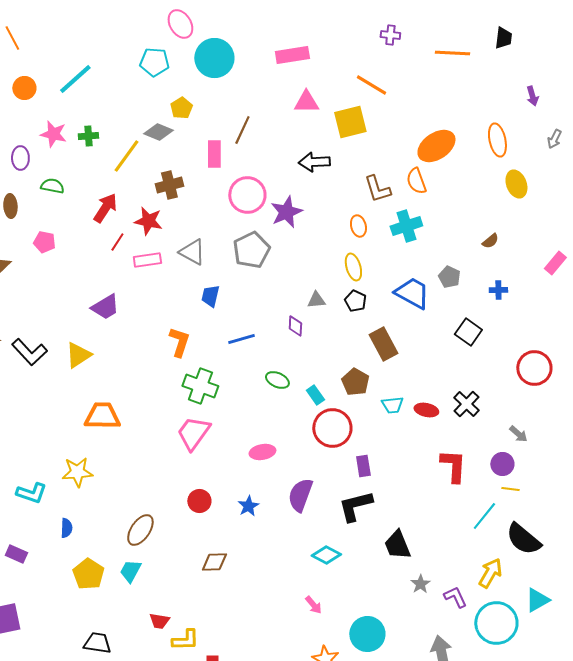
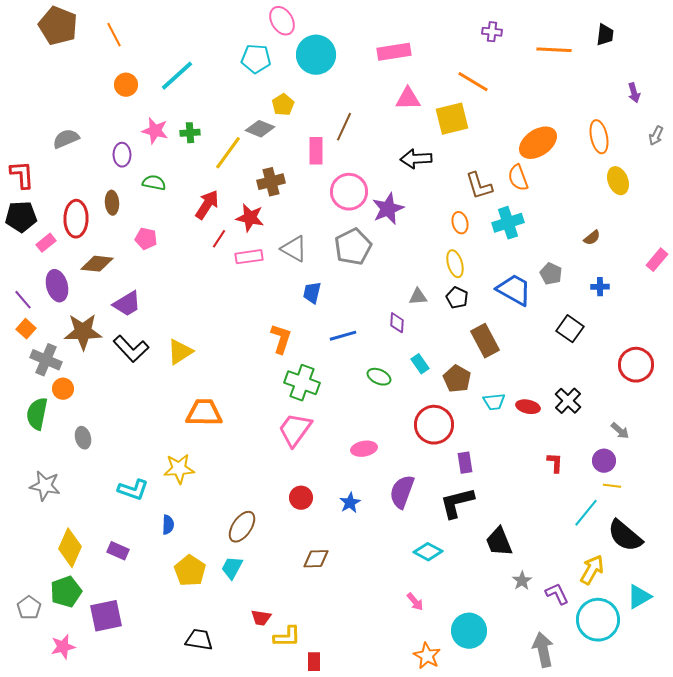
purple trapezoid: (105, 307) -> (127, 304), moved
cyan rectangle: (315, 395) -> (420, 364), moved
red L-shape: (453, 466) -> (555, 463), size x0.6

